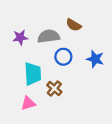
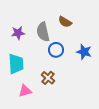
gray semicircle: (49, 36) -> (43, 32), turned -96
cyan trapezoid: (33, 74) -> (16, 64), moved

